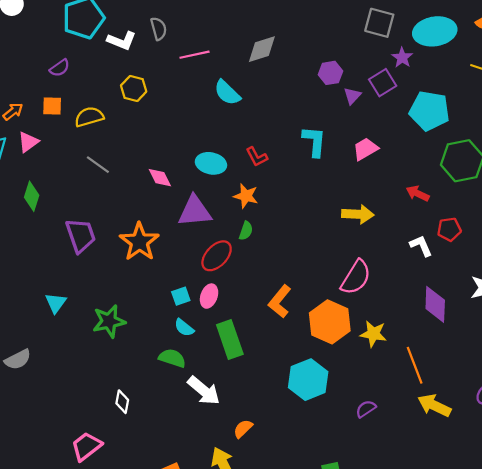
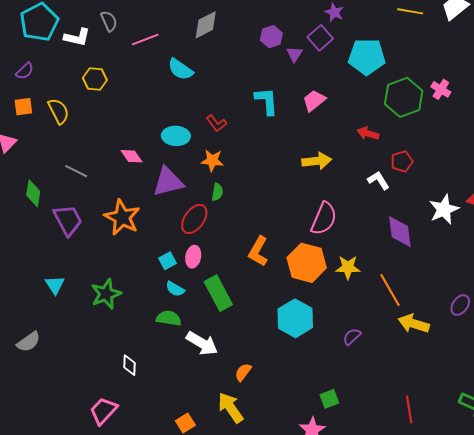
yellow semicircle: (89, 117) -> (59, 111), turned 88
gray line: (98, 165) -> (76, 171), moved
green diamond: (32, 196) -> (33, 193), moved

